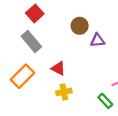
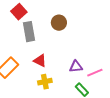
purple triangle: (97, 40) -> (76, 67), moved
gray rectangle: (31, 41) -> (29, 32), moved, turned 30

